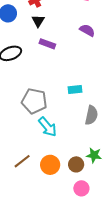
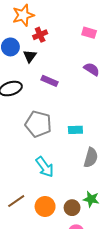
black triangle: (38, 21) -> (30, 56), moved
gray pentagon: (34, 101) -> (38, 124), moved

